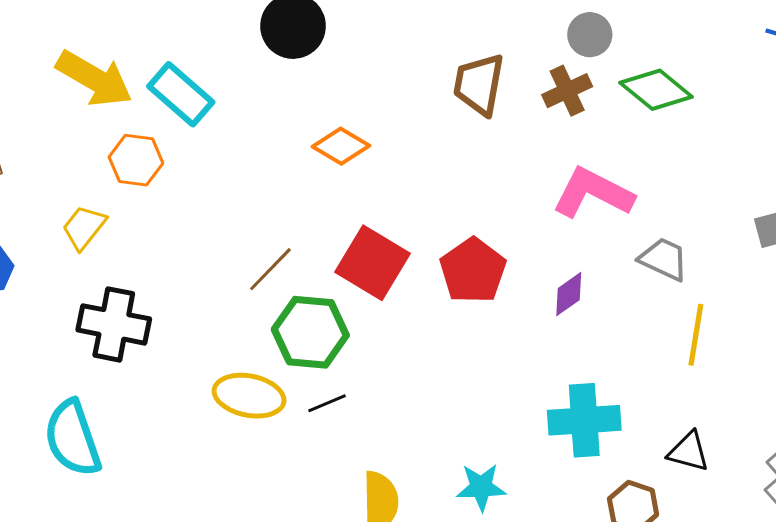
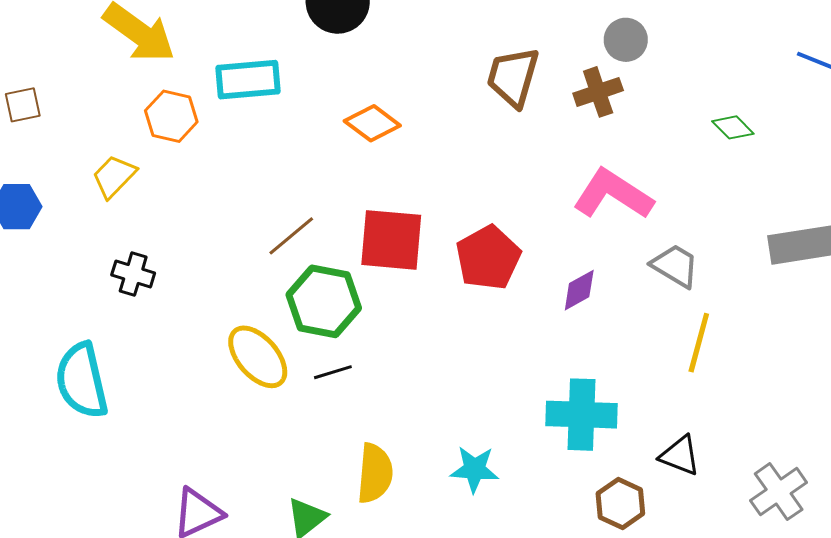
green diamond: (656, 90) -> (733, 127), moved, size x0.6
cyan rectangle: (181, 94) -> (248, 80), moved, turned -52
red square: (372, 263) -> (391, 240), turned -32
black cross: (114, 324) -> (133, 274), size x0.6
yellow ellipse: (249, 396) -> (258, 357), turned 32

